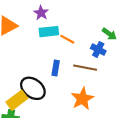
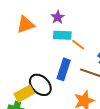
blue rectangle: (56, 68) -> (64, 69), size x1.5

